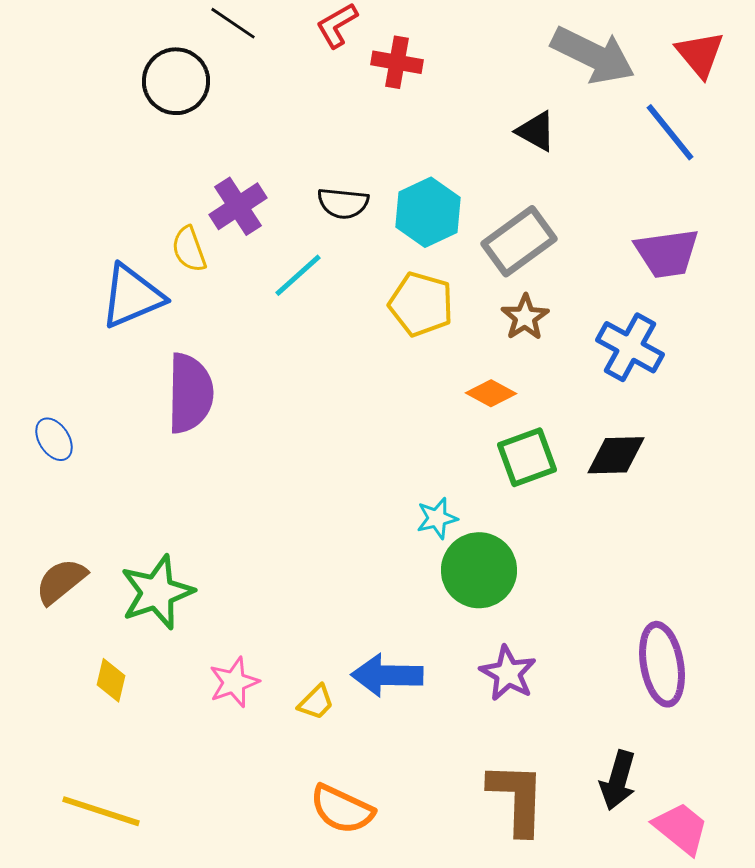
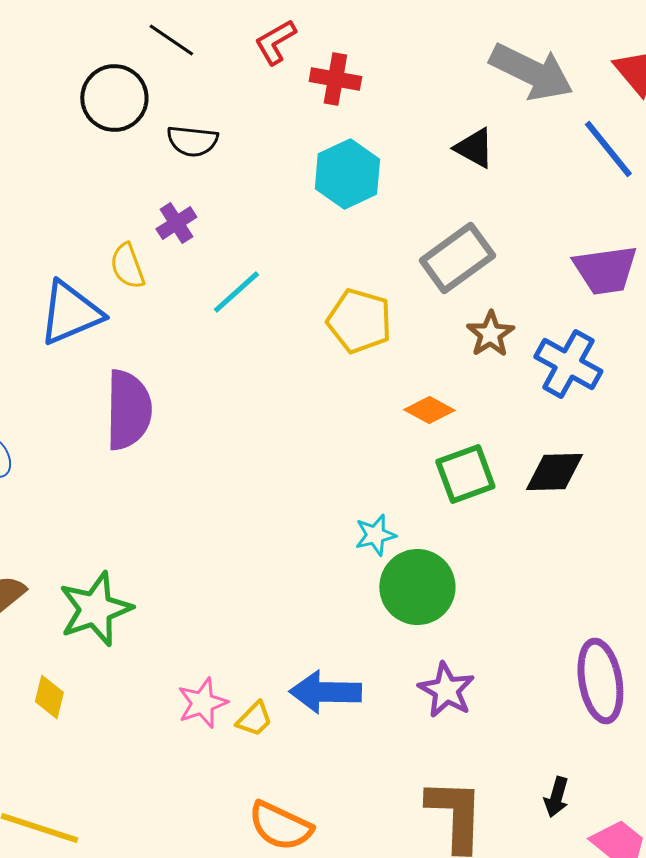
black semicircle: (343, 203) -> (192, 141), moved
purple cross: (238, 206) -> (176, 223), size x0.7
cyan hexagon: (428, 212) -> (347, 174), moved
brown star: (525, 317) -> (490, 334), moved
pink star: (234, 682) -> (202, 703), moved
black arrow: (618, 780) -> (556, 797), size x0.7

